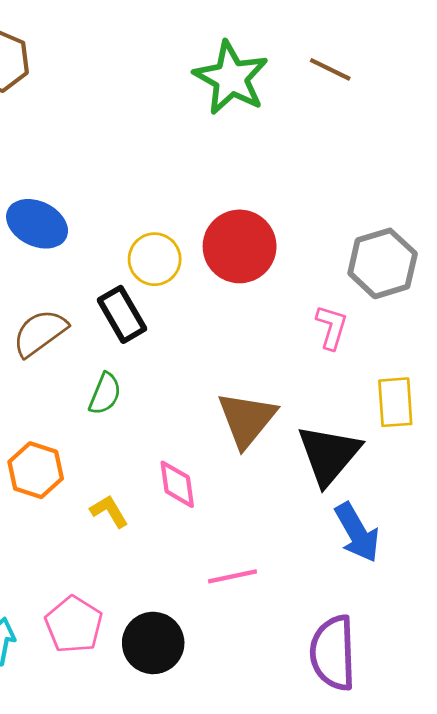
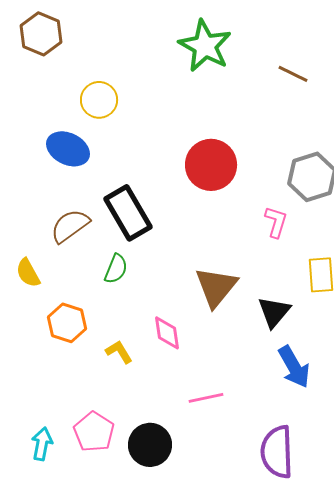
brown line: (330, 69) -> (293, 74), moved
yellow circle: (155, 259) -> (99, 100), moved
black rectangle: (122, 314) -> (128, 213), size x1.4
black triangle: (329, 455) -> (274, 312), size x0.7

